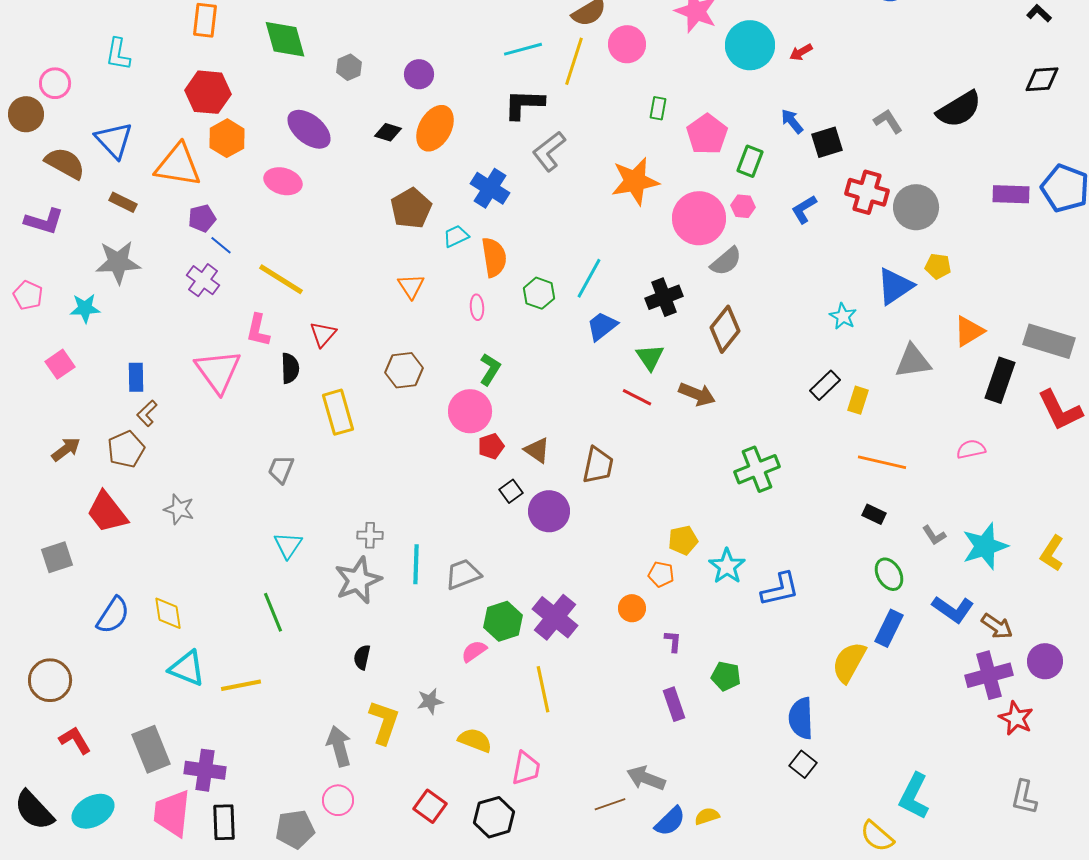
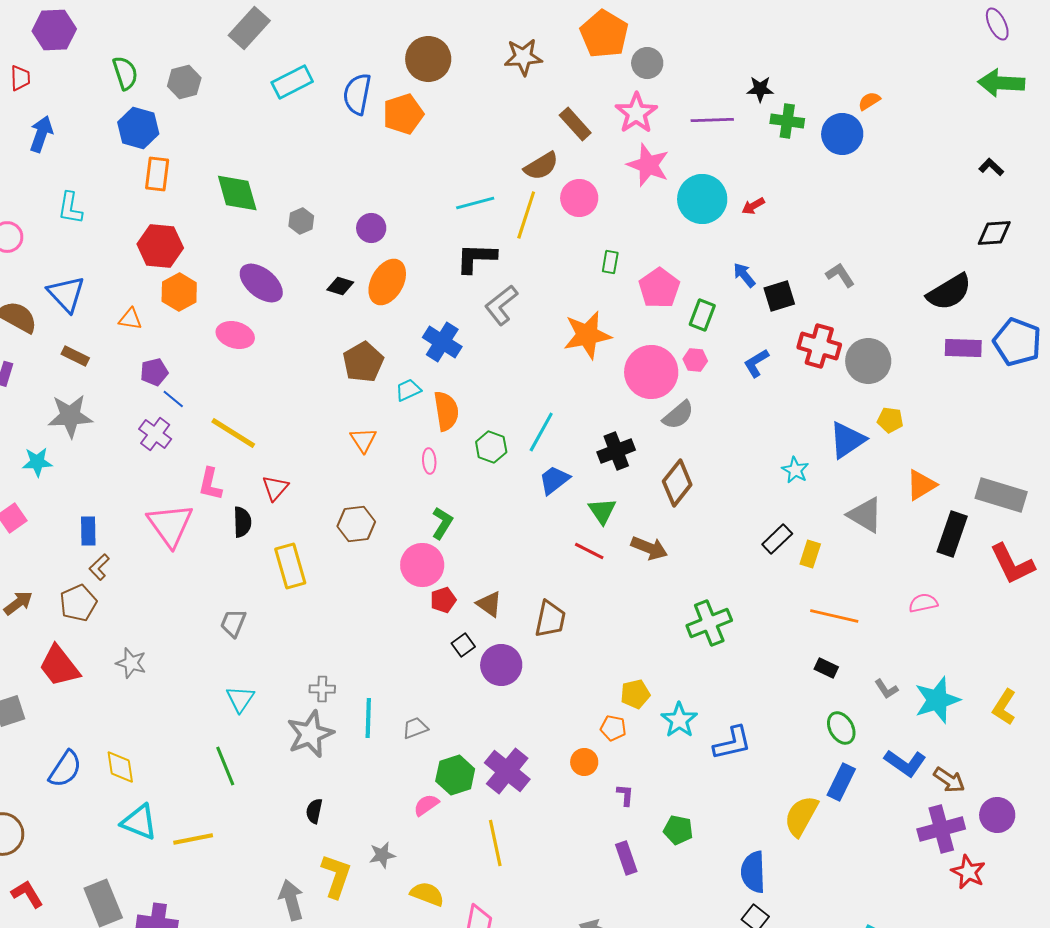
black semicircle: (959, 109) -> (949, 292), moved
orange triangle: (178, 165) -> (130, 319), size x0.5
gray triangle: (913, 361) -> (865, 515), turned 39
gray trapezoid: (463, 574) -> (415, 728), size x0.7

